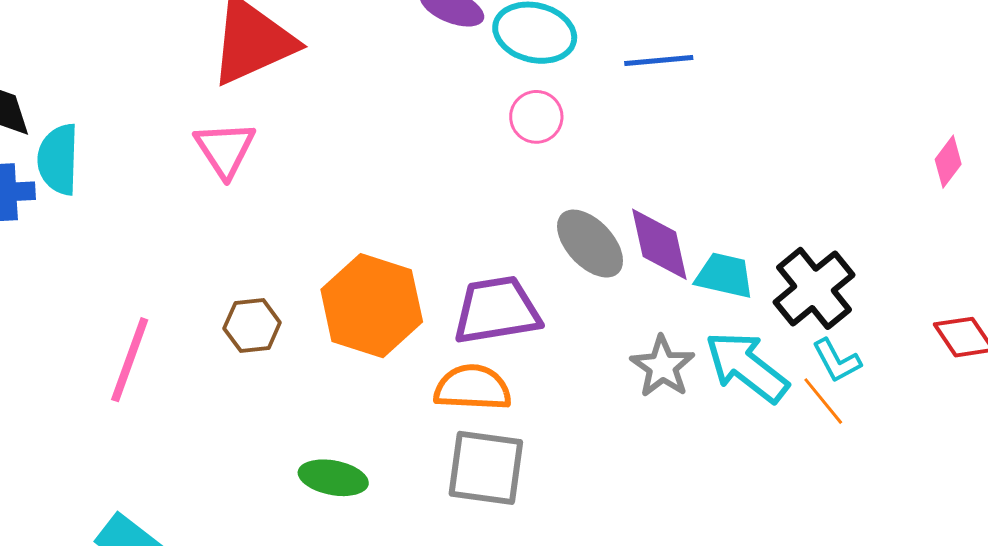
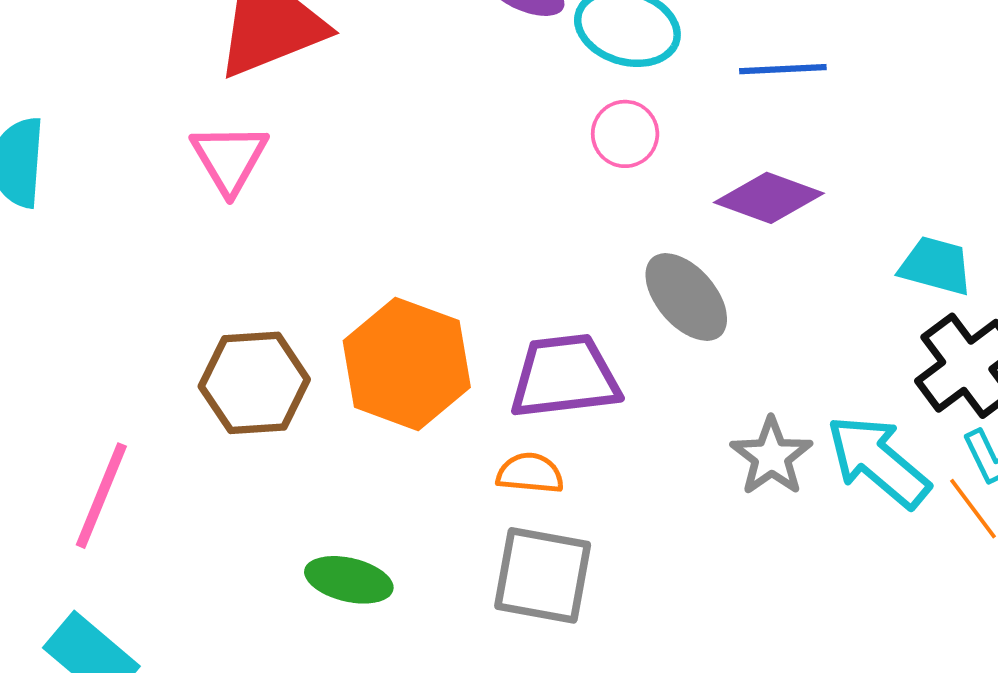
purple diamond: (659, 244) -> (769, 198), moved, turned -60
cyan trapezoid: (724, 275) -> (936, 266), moved
brown hexagon: (252, 325) -> (254, 383), size x1.5
pink line: (130, 360) -> (101, 496), moved
orange semicircle: (473, 388) -> (530, 473), size x0.7

